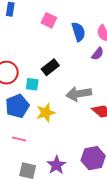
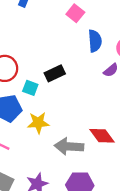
pink square: (49, 20) -> (75, 13), moved
gray arrow: (79, 94) -> (69, 146), moved

